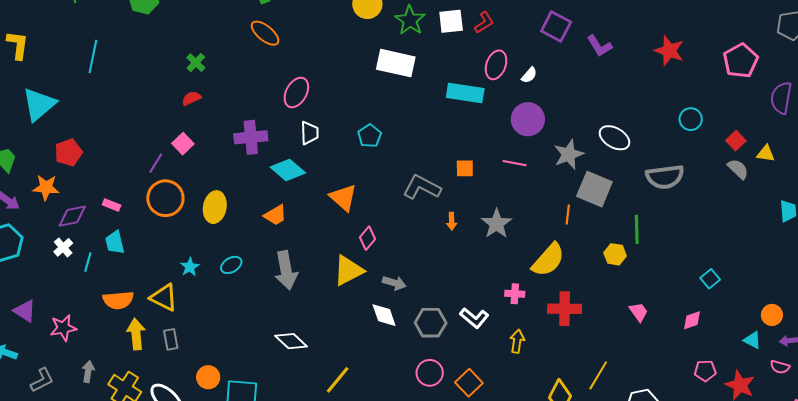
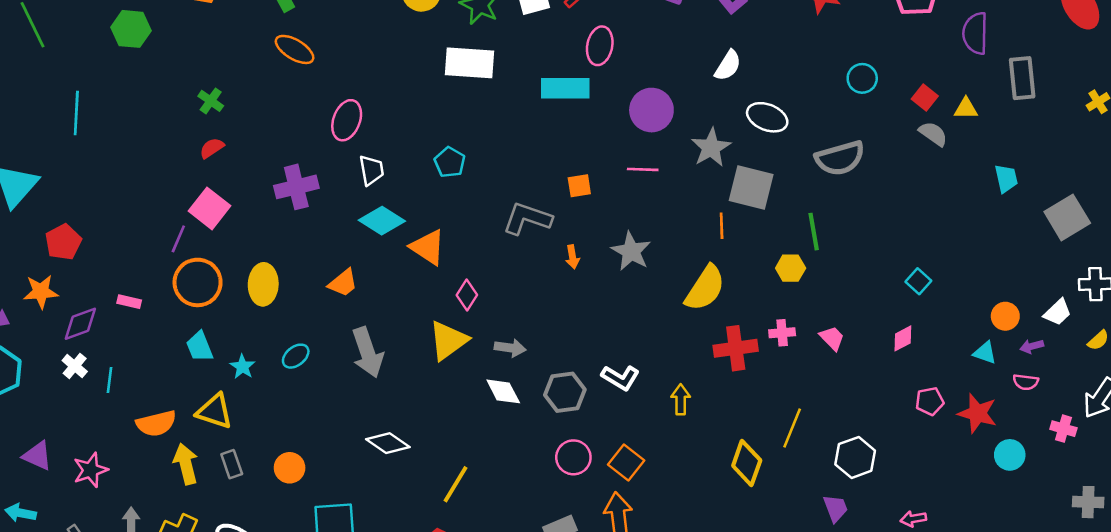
white semicircle: (529, 75) -> (728, 66), moved, size x1.4
pink square: (183, 144) -> (210, 208), size x1.4
cyan diamond: (288, 170) -> (382, 221), moved
cyan trapezoid: (115, 242) -> (200, 347), moved
pink cross: (515, 294) -> (782, 333), moved
orange circle: (208, 377) -> (290, 468), moved

